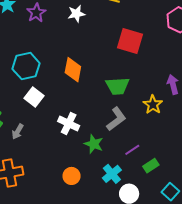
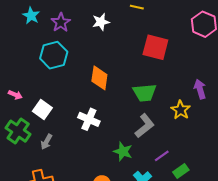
cyan hexagon: (26, 66) -> (54, 55), moved
white square: (34, 97) -> (42, 109), moved
white cross: (69, 123) -> (89, 119), moved

